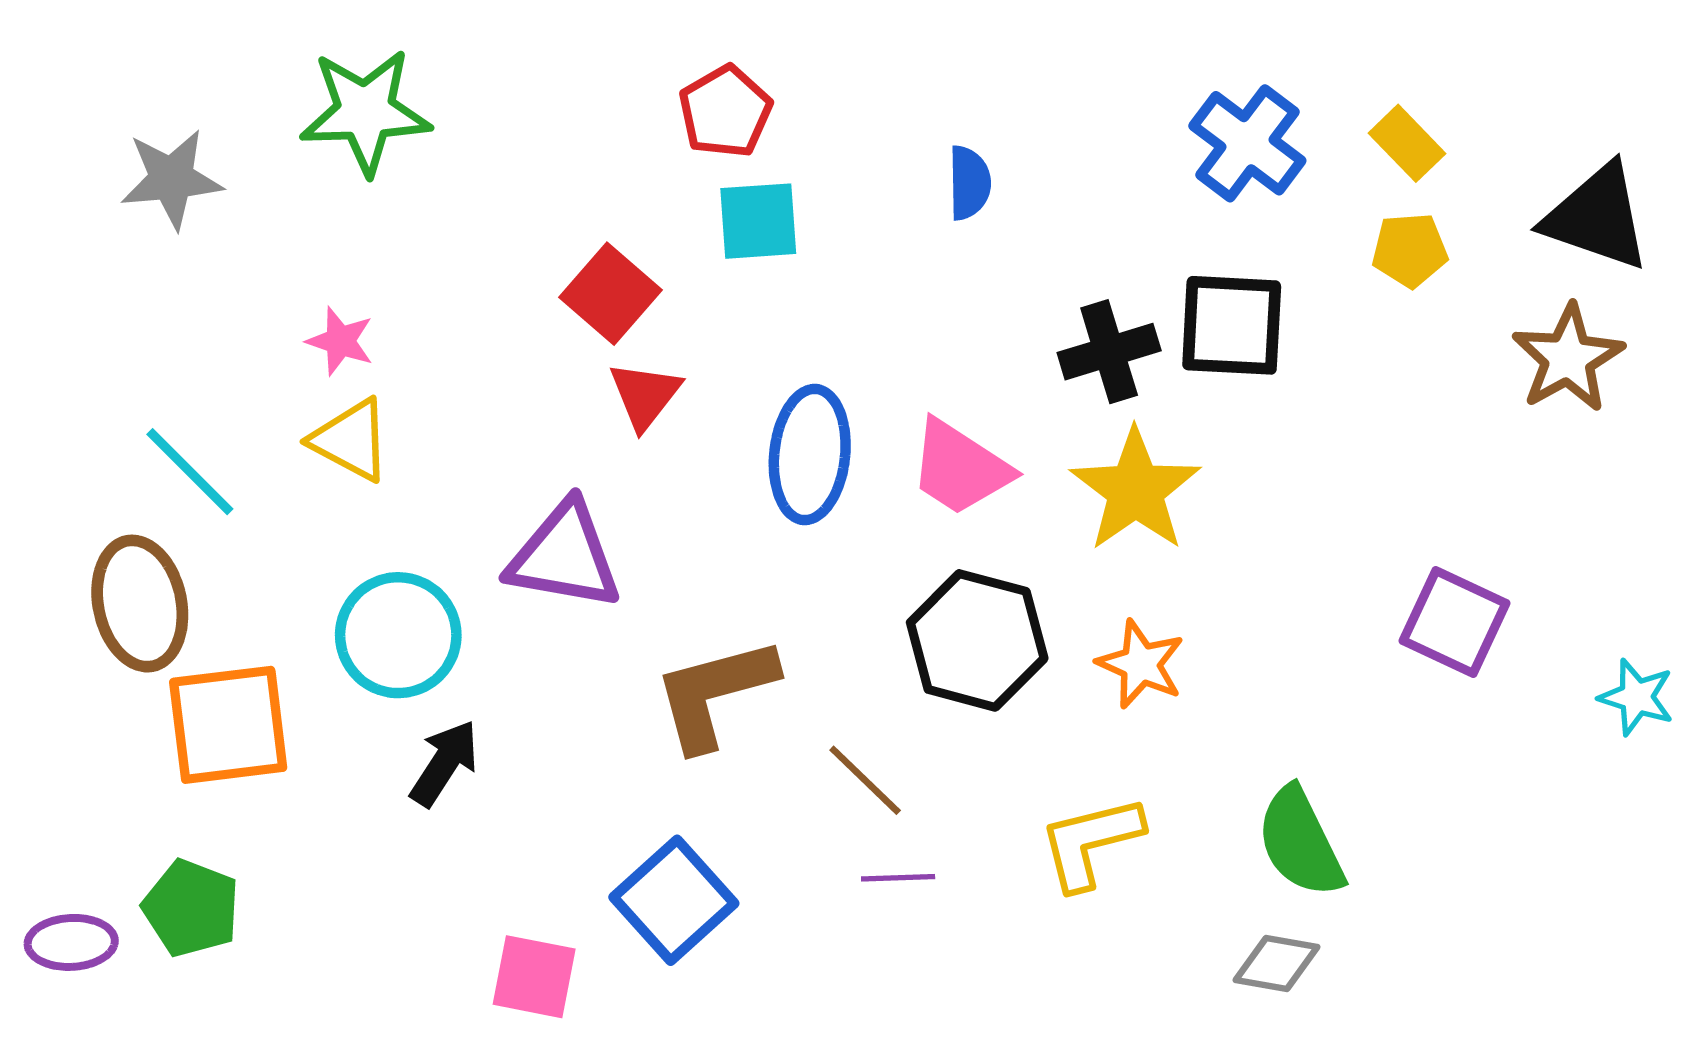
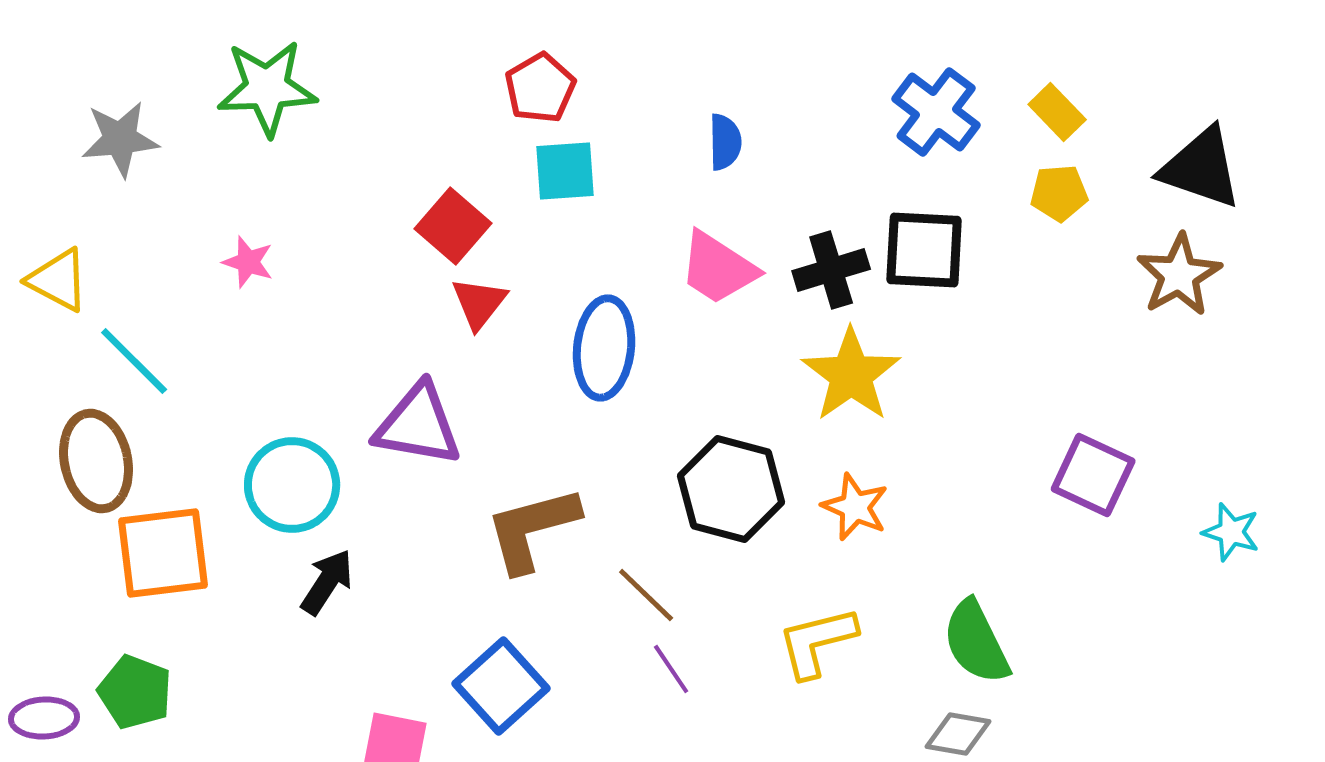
yellow triangle: (351, 440) -> (58, 280), moved
pink trapezoid: (960, 468) -> (718, 268), moved
purple line: (898, 878) -> (671, 669), turned 58

